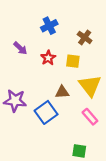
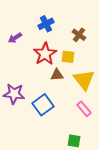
purple arrow: (20, 48) -> (15, 38), moved, turned 104
red star: (48, 58) -> (45, 54), size x1.6
brown triangle: (62, 92) -> (57, 75), moved

